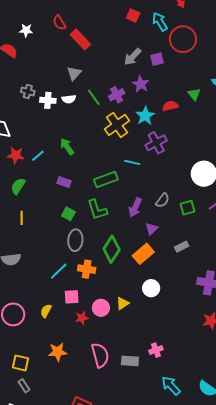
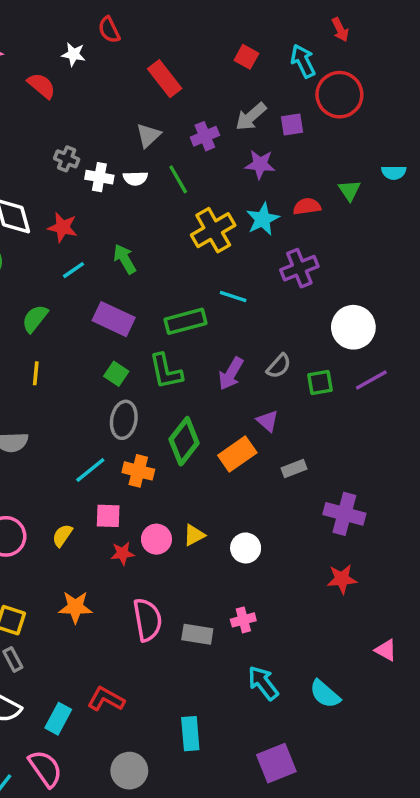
red square: (133, 15) -> (246, 57), moved
red semicircle: (59, 23) -> (109, 30), moved
purple star: (141, 84) -> (260, 164), turned -30
purple cross: (117, 95) -> (205, 136), moved
purple cross: (156, 143) -> (299, 268), moved
red star: (16, 155) -> (63, 227), moved
purple rectangle: (64, 182) -> (114, 319), size x1.6
purple triangle: (152, 229) -> (268, 421), moved, turned -40
gray rectangle: (182, 247) -> (294, 469), moved
white circle: (151, 288) -> (246, 548), moved

